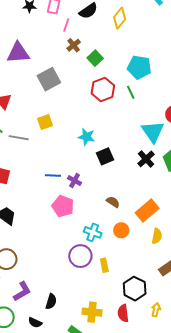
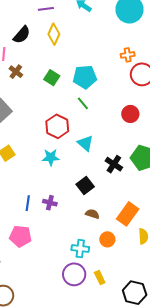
green square: (95, 58) -> (52, 78), moved
red hexagon: (103, 90) -> (57, 126), moved
cyan triangle: (153, 132) -> (85, 143), moved, size x0.7
black square: (105, 156) -> (85, 186), moved
blue line: (53, 176) -> (28, 203), turned -70
pink pentagon: (63, 206) -> (20, 236), moved

